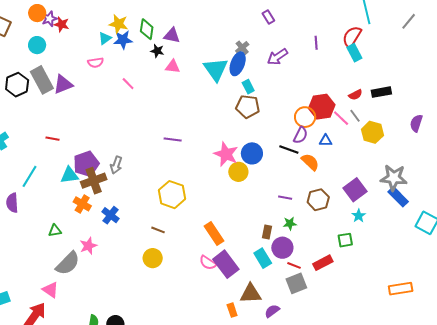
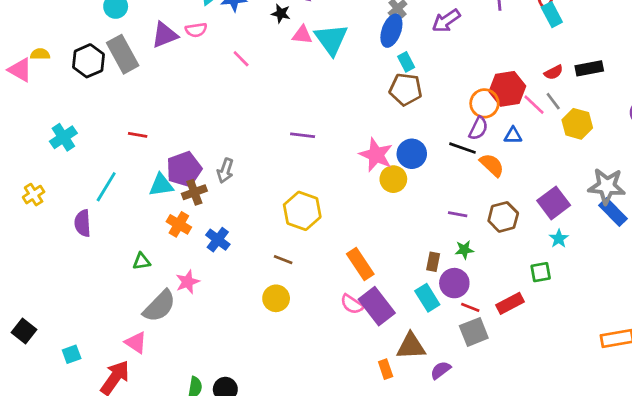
cyan triangle: (216, 69) -> (331, 39), moved
purple triangle: (63, 84) -> (165, 35), moved
brown cross: (94, 181) -> (194, 192), size x0.7

